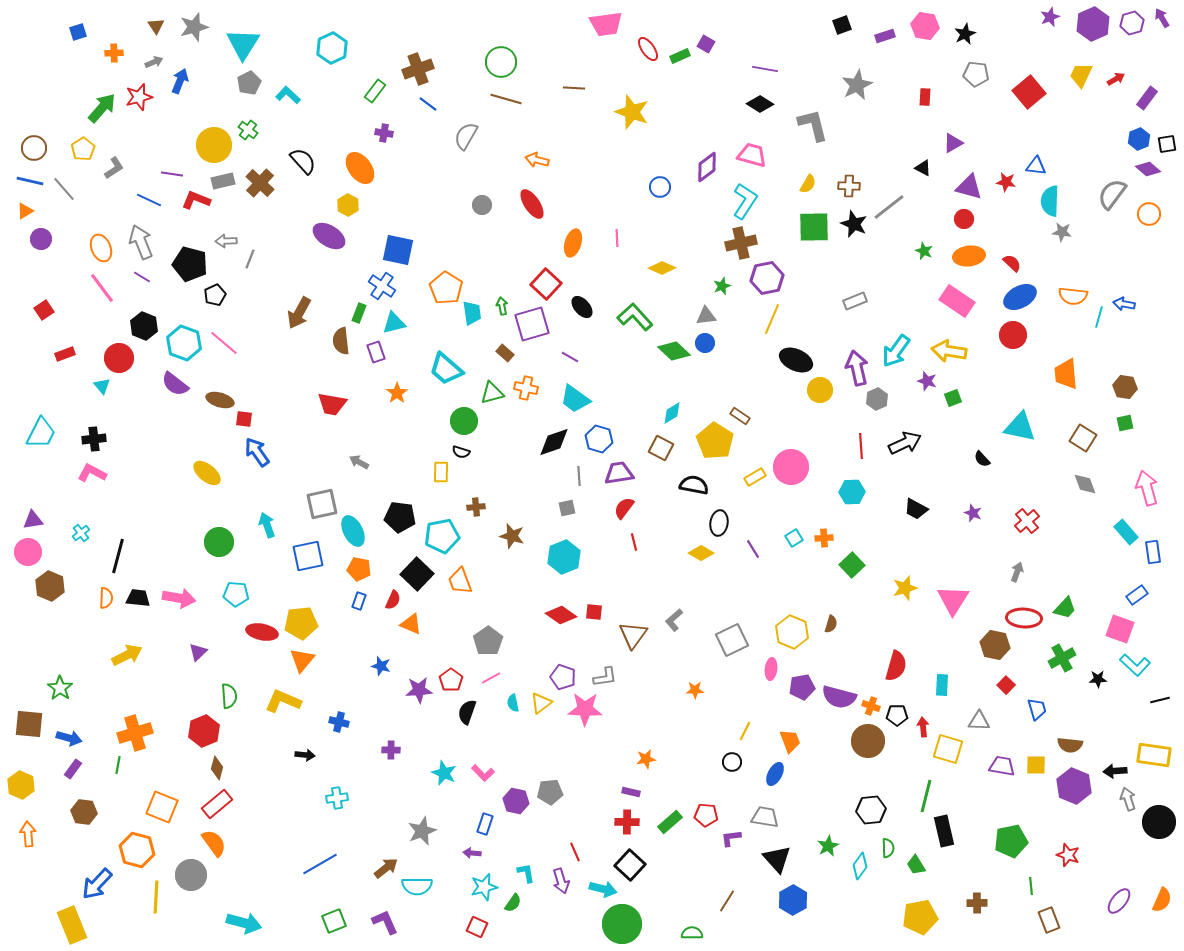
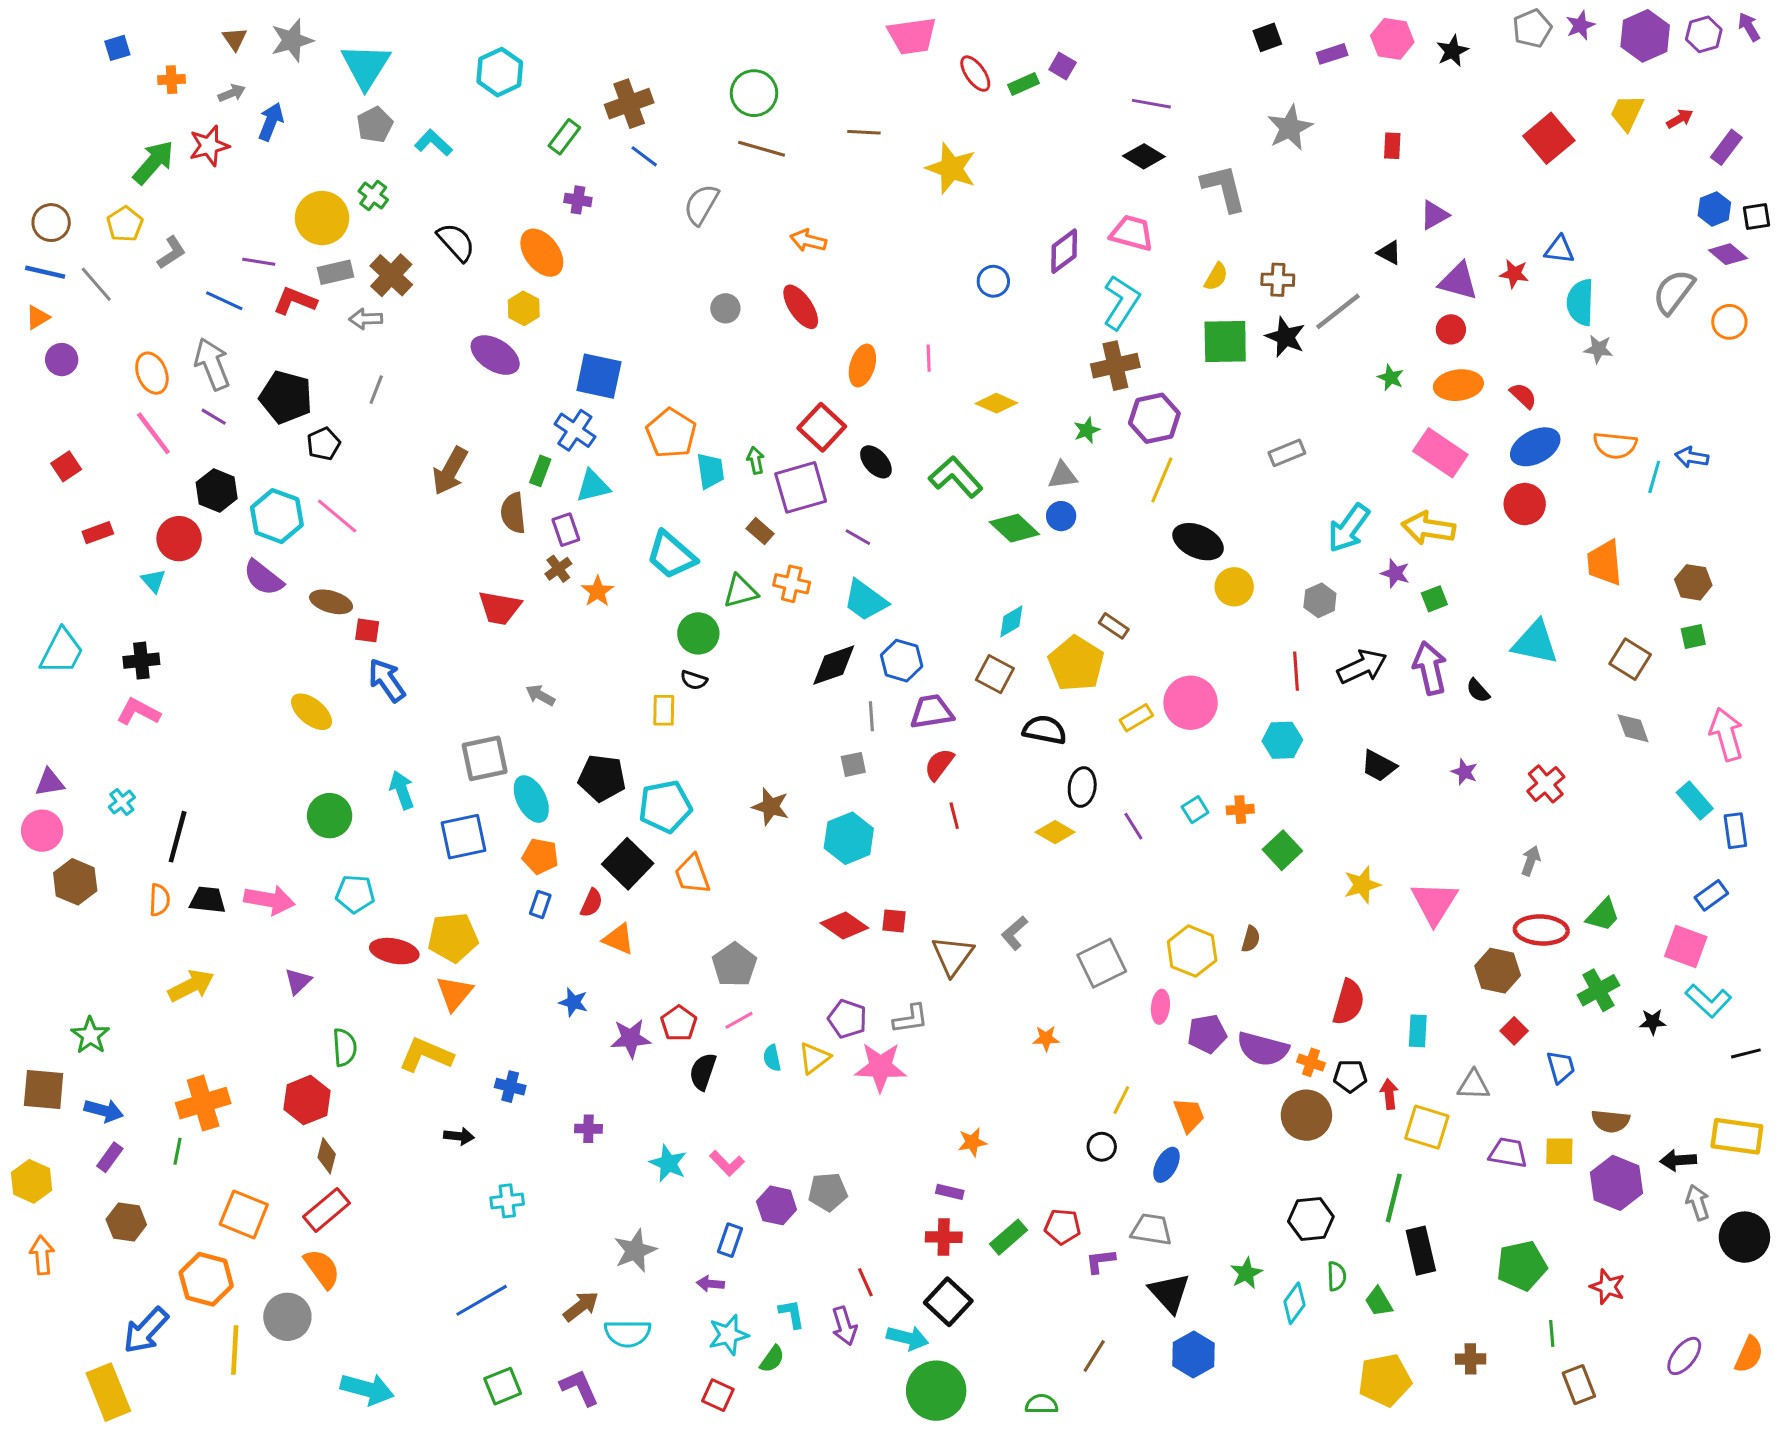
gray pentagon: (976, 74) -> (1532, 28), moved, turned -30
gray arrow: (226, 241) -> (366, 319), moved
purple arrow: (857, 368) -> (1430, 668), moved
brown cross: (476, 507) -> (558, 569), moved, turned -30

